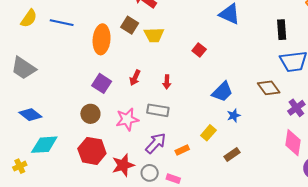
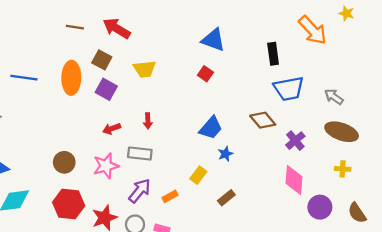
blue line: (62, 23) -> (24, 78), moved
yellow trapezoid: (154, 35) -> (145, 69), moved
red square: (199, 50) -> (205, 74), moved
red arrow: (135, 78) -> (112, 129), moved, turned 49
purple square: (102, 83) -> (106, 89), moved

